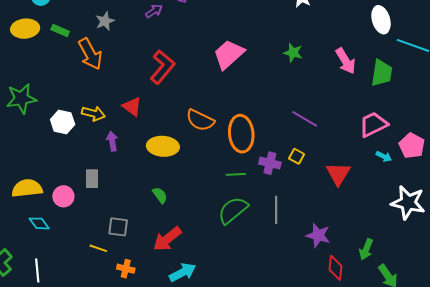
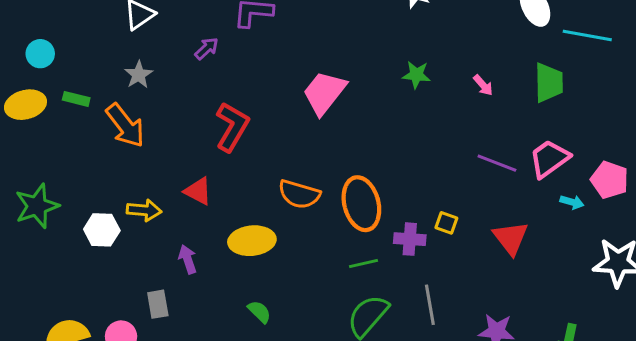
pink arrow: (346, 61) -> (483, 85), moved, size x0.6
purple line: (305, 119) -> (497, 163), moved
purple arrow: (112, 141) -> (188, 259), moved

